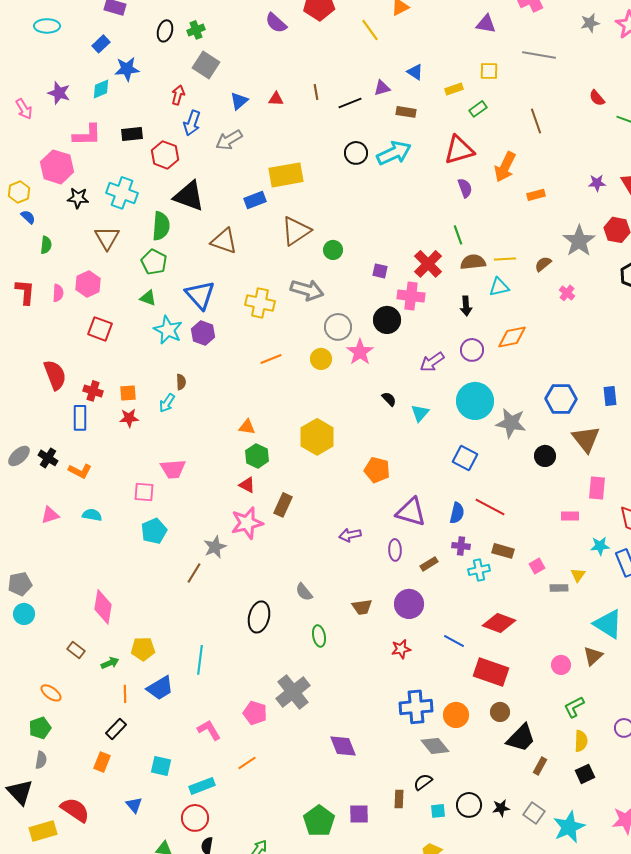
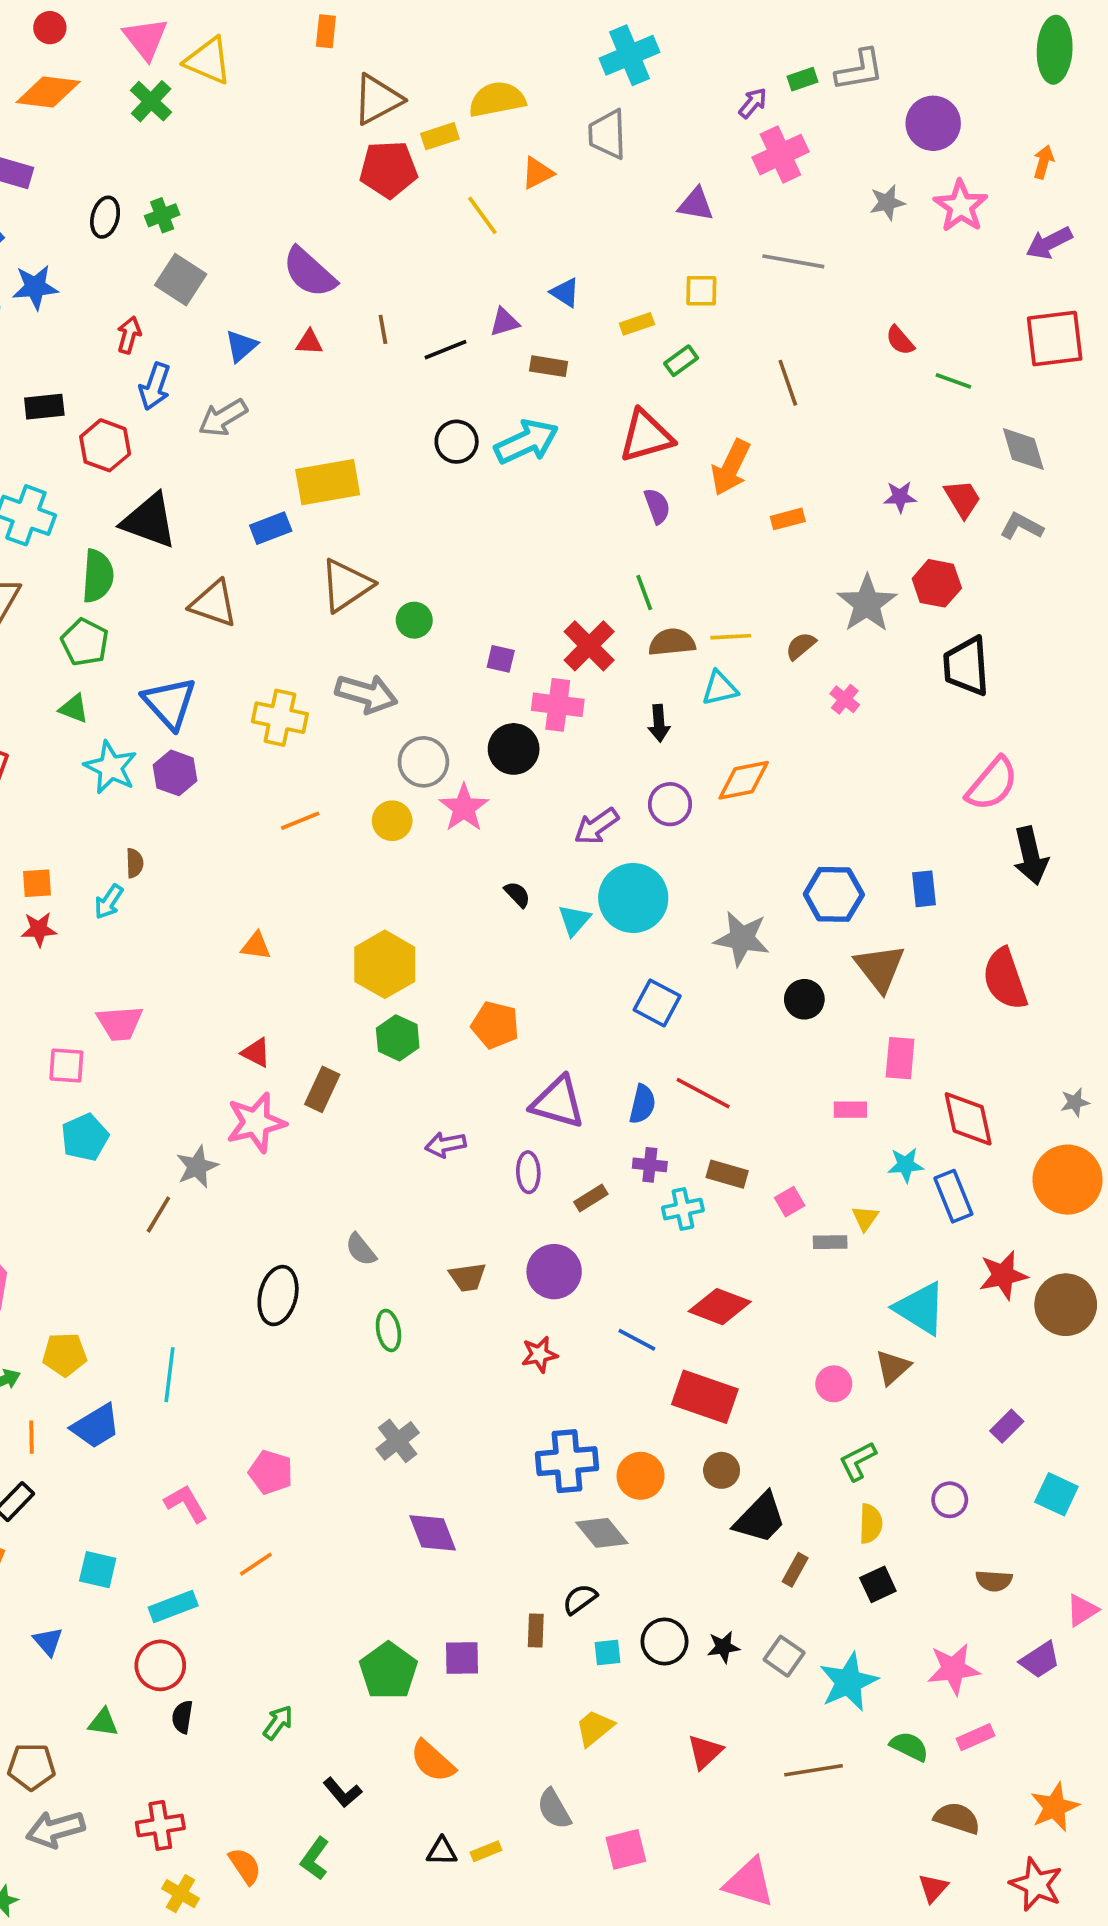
purple semicircle: (276, 23) -> (309, 272), moved, size x1.4
cyan circle: (475, 401) -> (633, 898), moved
green hexagon: (257, 456) -> (398, 1038), moved
gray cross: (293, 692) -> (398, 1441), moved, size x0.7

